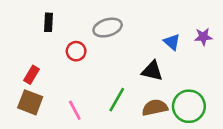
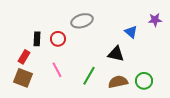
black rectangle: (49, 22) -> (37, 39), moved
purple star: (203, 37) -> (155, 20), moved
green circle: (189, 106) -> (144, 81), size x0.7
pink line: (75, 110) -> (57, 70), moved

